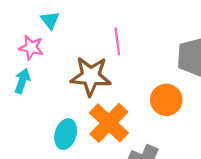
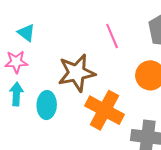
pink line: (117, 41) -> (112, 36), moved
cyan ellipse: (66, 134) -> (47, 105), moved

